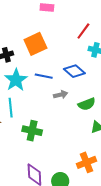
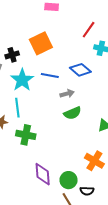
green semicircle: (87, 104) -> (72, 113), moved
green cross: (32, 131) -> (26, 135), moved
orange cross: (86, 162) -> (94, 161), turned -36

